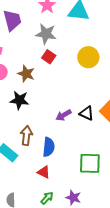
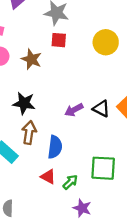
red square: (49, 57) -> (59, 40), turned -32
black star: (19, 100) -> (24, 103), moved
green arrow: (47, 198) -> (70, 182), moved

